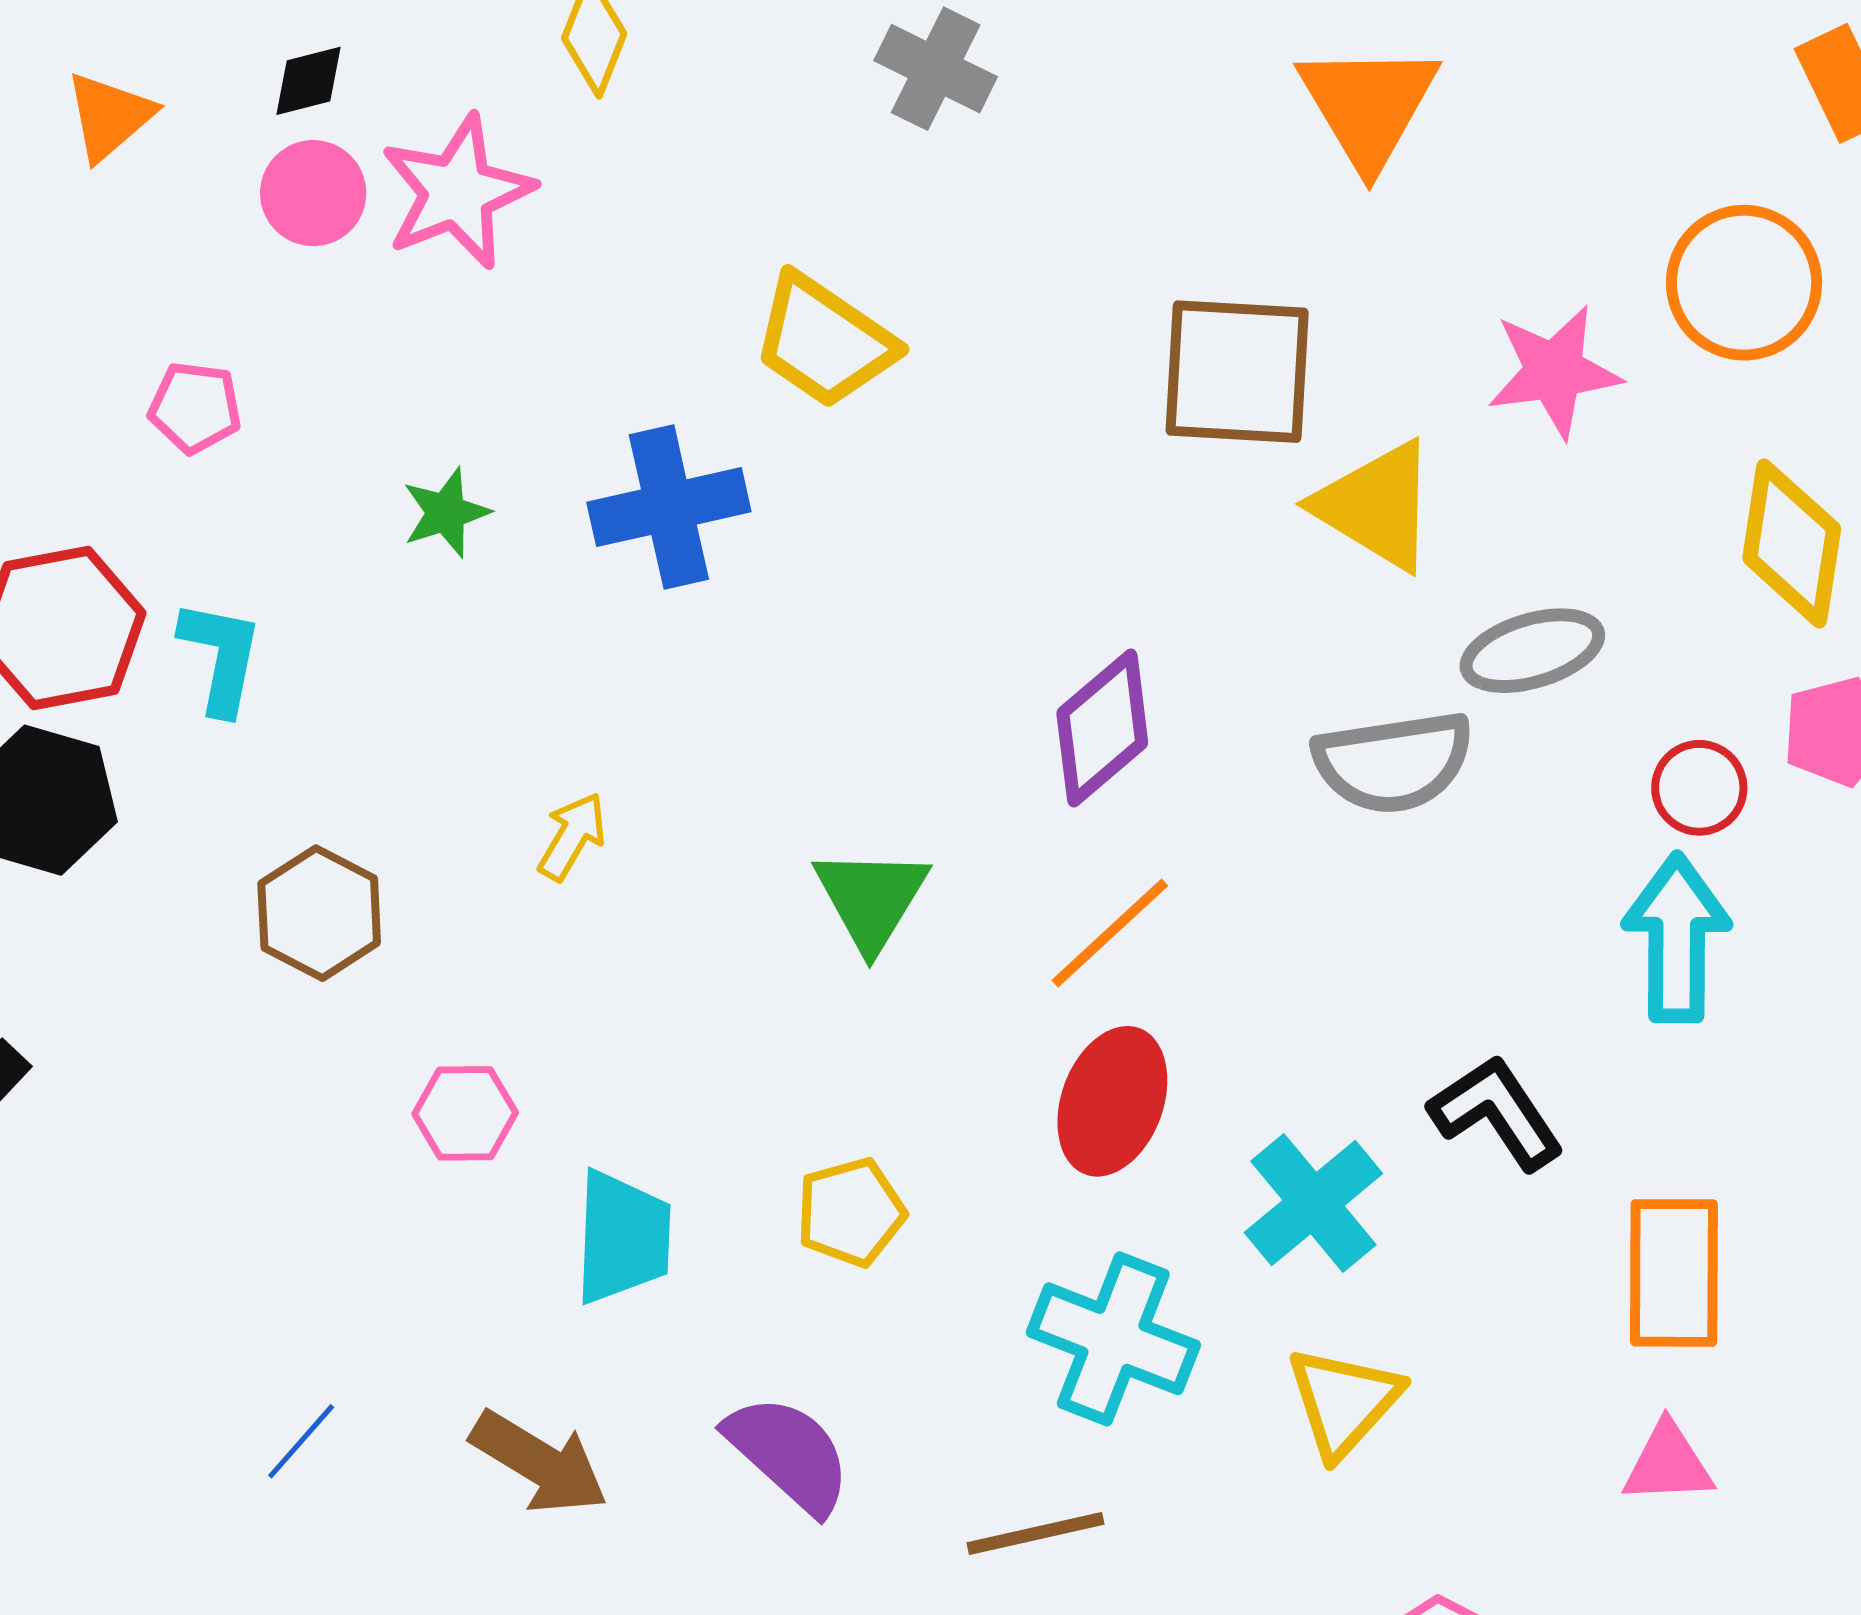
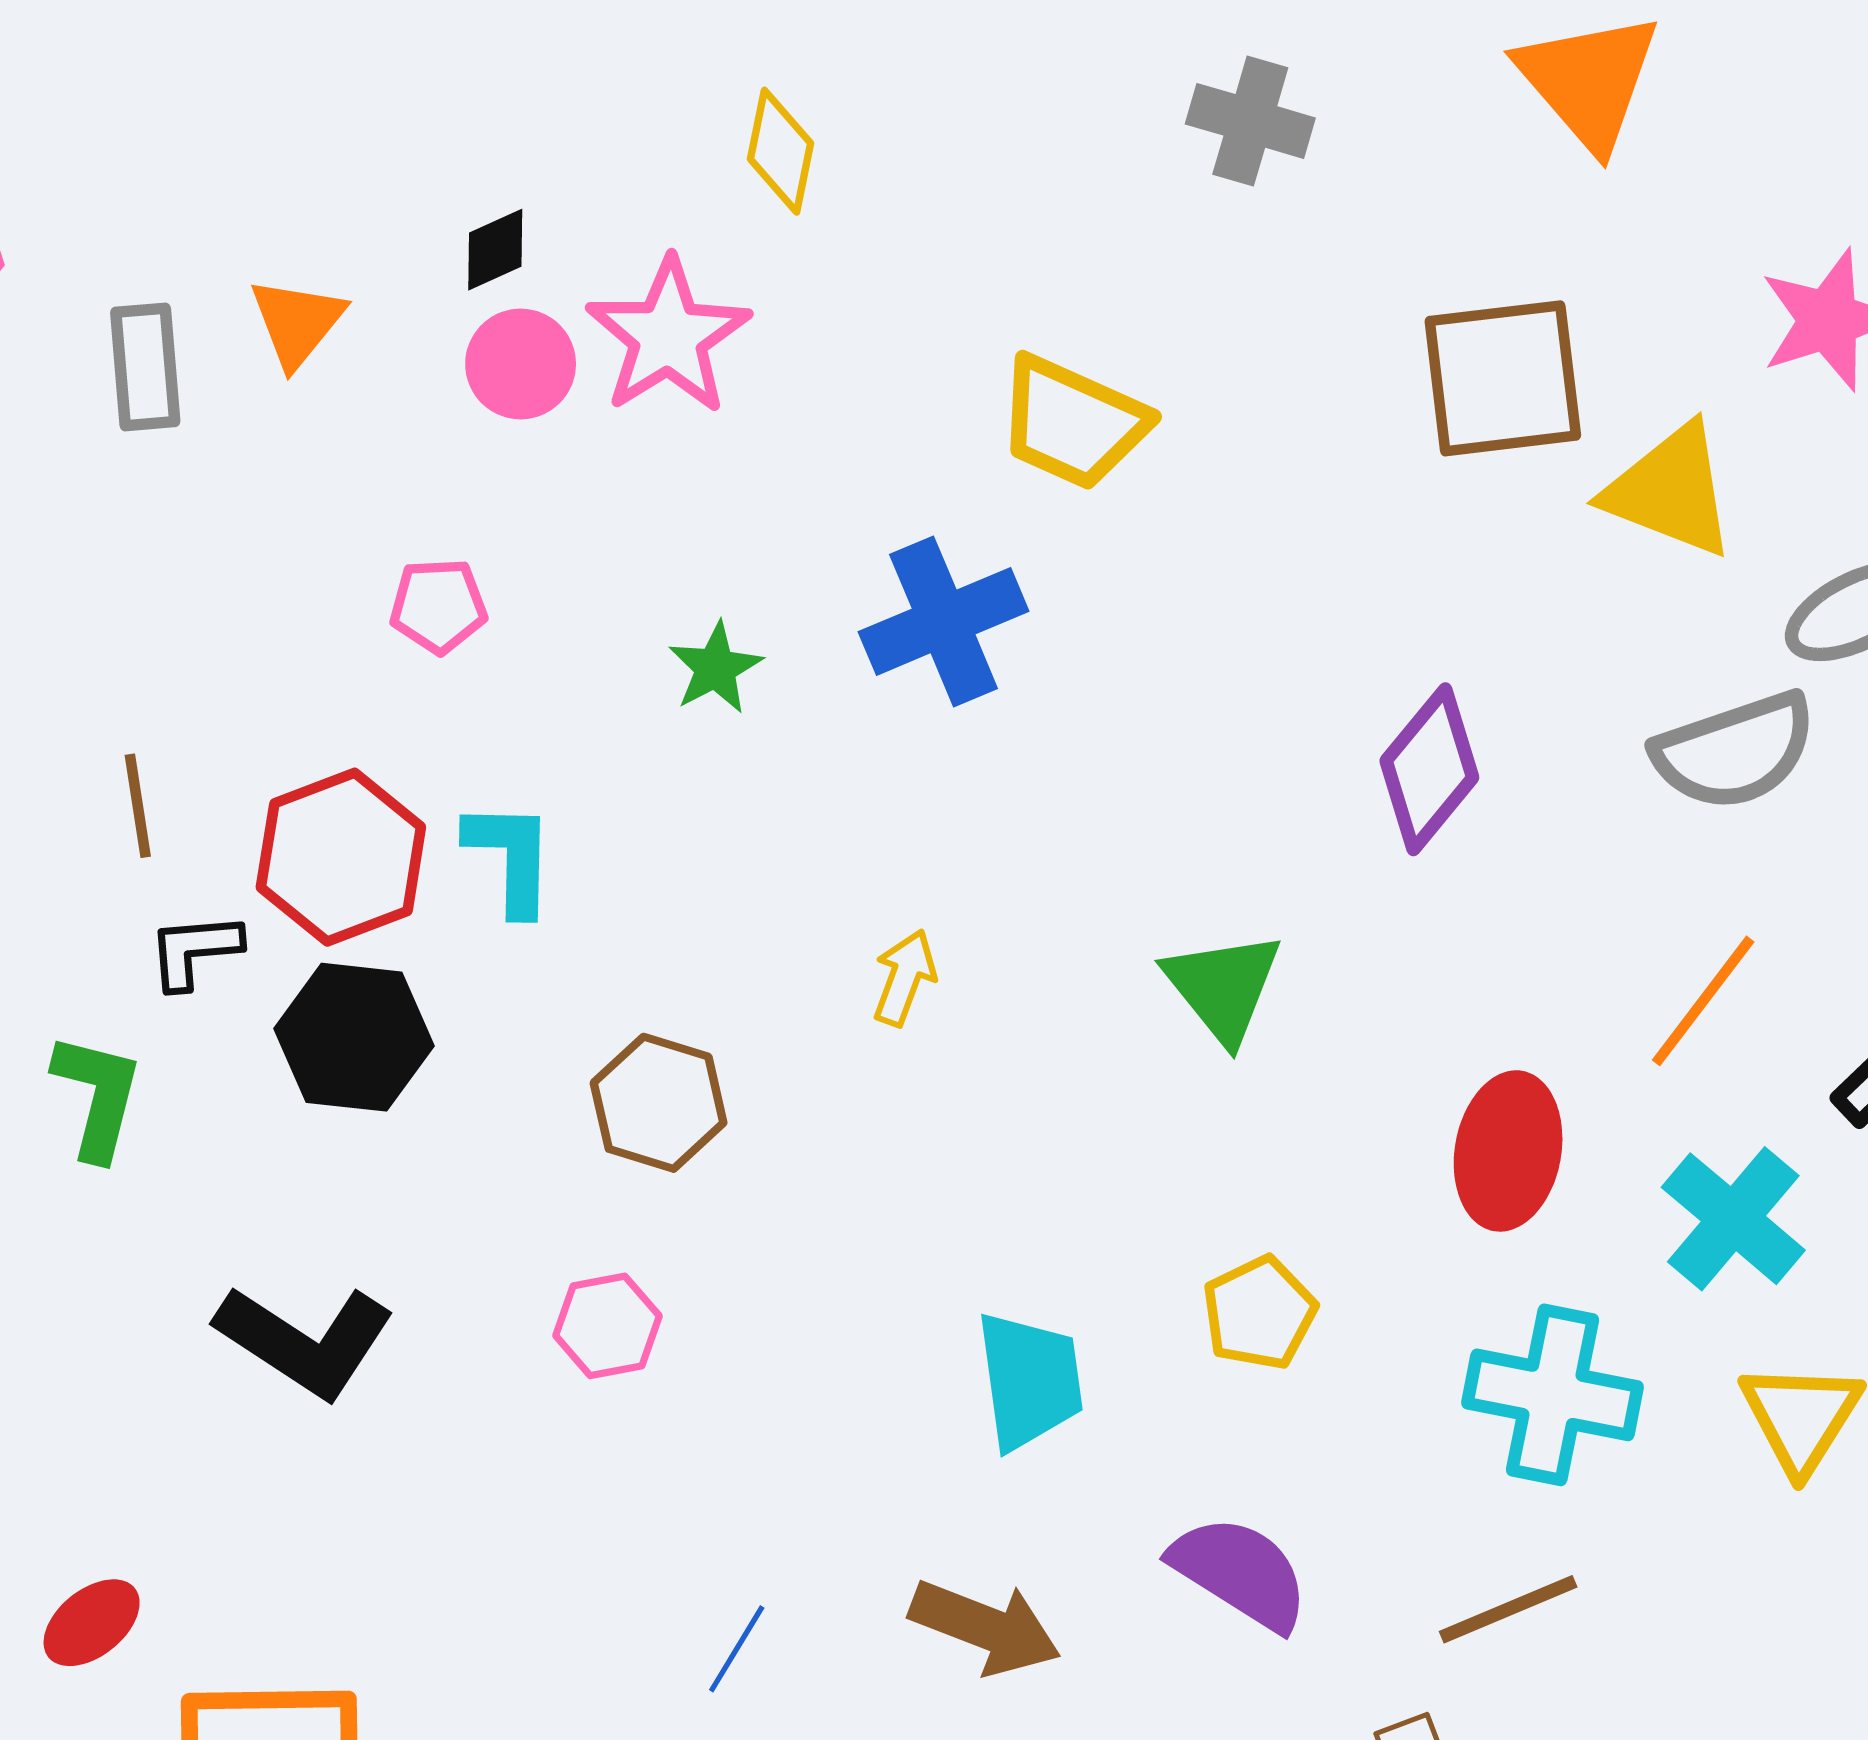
gray cross: (936, 69) -> (1250, 121), moved
orange line: (1110, 933) -> (1703, 1001), moved
pink hexagon: (465, 1113) -> (607, 1326), moved

